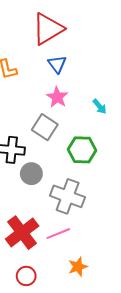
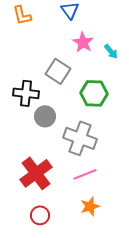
pink star: (57, 97) -> (83, 42), moved
pink line: (58, 234) -> (85, 174), moved

